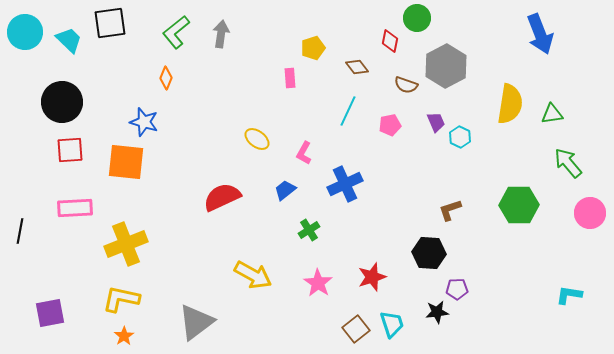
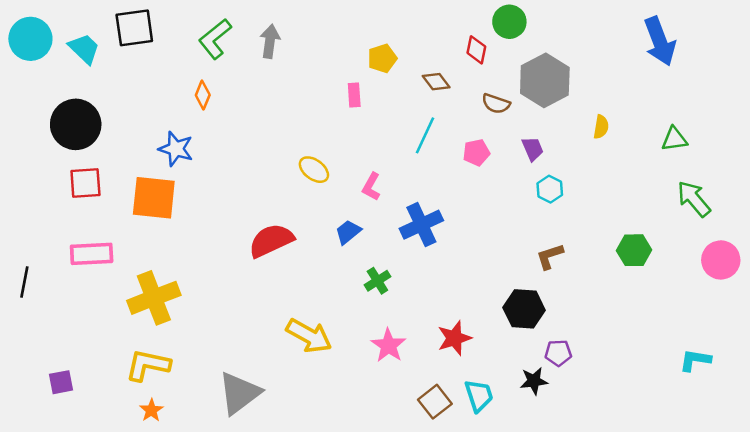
yellow semicircle: (510, 104) -> (601, 127), moved, size x0.5
cyan hexagon: (460, 137) -> (550, 189), moved
green hexagon: (519, 205) -> (634, 250), size x0.7
purple square: (50, 313) -> (61, 382), size x0.7

